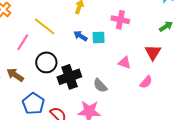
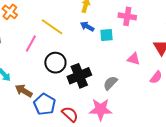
blue arrow: (80, 36) -> (87, 26), moved
brown arrow: (15, 75) -> (24, 91), moved
gray semicircle: (100, 86) -> (110, 83), turned 91

